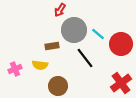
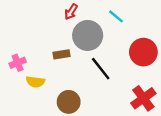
cyan line: (98, 34) -> (116, 16), moved
yellow semicircle: (40, 65) -> (35, 82), moved
pink cross: (15, 69) -> (18, 63), moved

